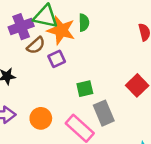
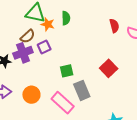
purple cross: (21, 27) -> (23, 53), moved
orange star: (61, 30) -> (48, 24), size x0.6

